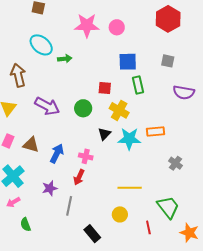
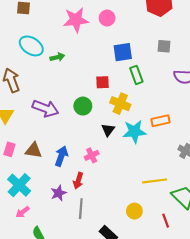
pink cross: (86, 156) -> (92, 155), turned -32
red arrow: (79, 177) -> (78, 181), moved
yellow line: (130, 188) -> (155, 181), moved

